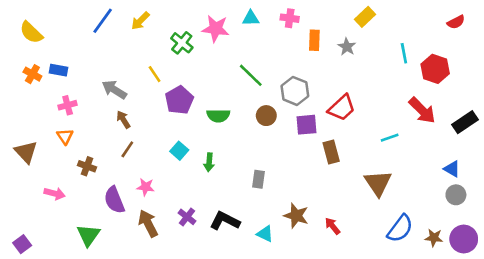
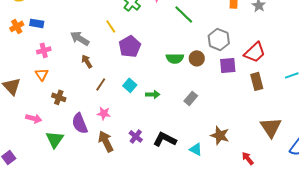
orange cross: (32, 74) -> (17, 26), turned 32
green line: (251, 75) -> (184, 14), moved
green semicircle: (218, 116) -> (175, 58), moved
brown line: (127, 149) -> (101, 84), moved
brown rectangle: (331, 152) -> (257, 81), moved
green arrow: (209, 162) -> (153, 94), turned -96
gray rectangle: (258, 179) -> (191, 98), moved, turned 32
brown triangle: (378, 183) -> (271, 127), moved
red arrow: (333, 226) -> (248, 158), moved
green triangle: (88, 235) -> (55, 139), moved

